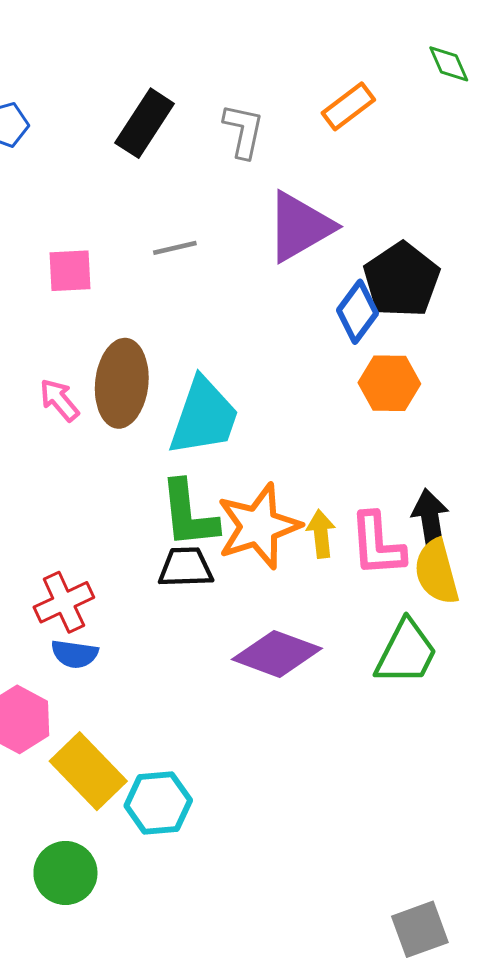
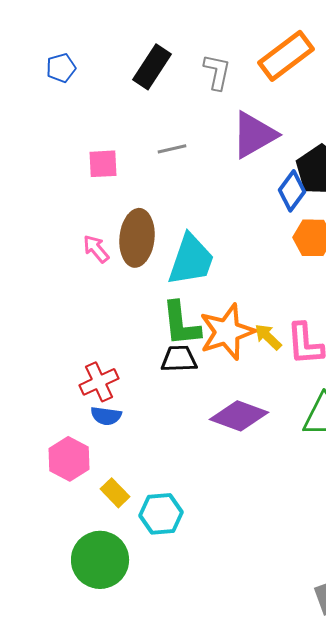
orange rectangle: (348, 106) -> (286, 56), size x1.6
yellow arrow: (321, 534) -> (268, 337), turned -40
yellow rectangle: (88, 771) -> (115, 493), size x0.6
green circle: (65, 873) -> (100, 560), size x1.4

